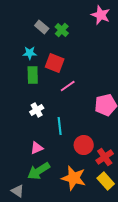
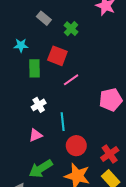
green cross: (62, 30) -> (71, 29), moved
cyan star: (30, 53) -> (21, 45), moved
red circle: (84, 145) -> (76, 146), moved
pink triangle: (37, 148) -> (36, 135), moved

